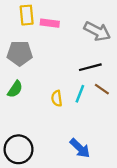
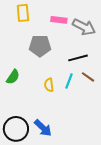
pink rectangle: (50, 23) -> (59, 20), moved
gray pentagon: (20, 53) -> (40, 46), moved
blue arrow: (80, 148) -> (43, 128), moved

